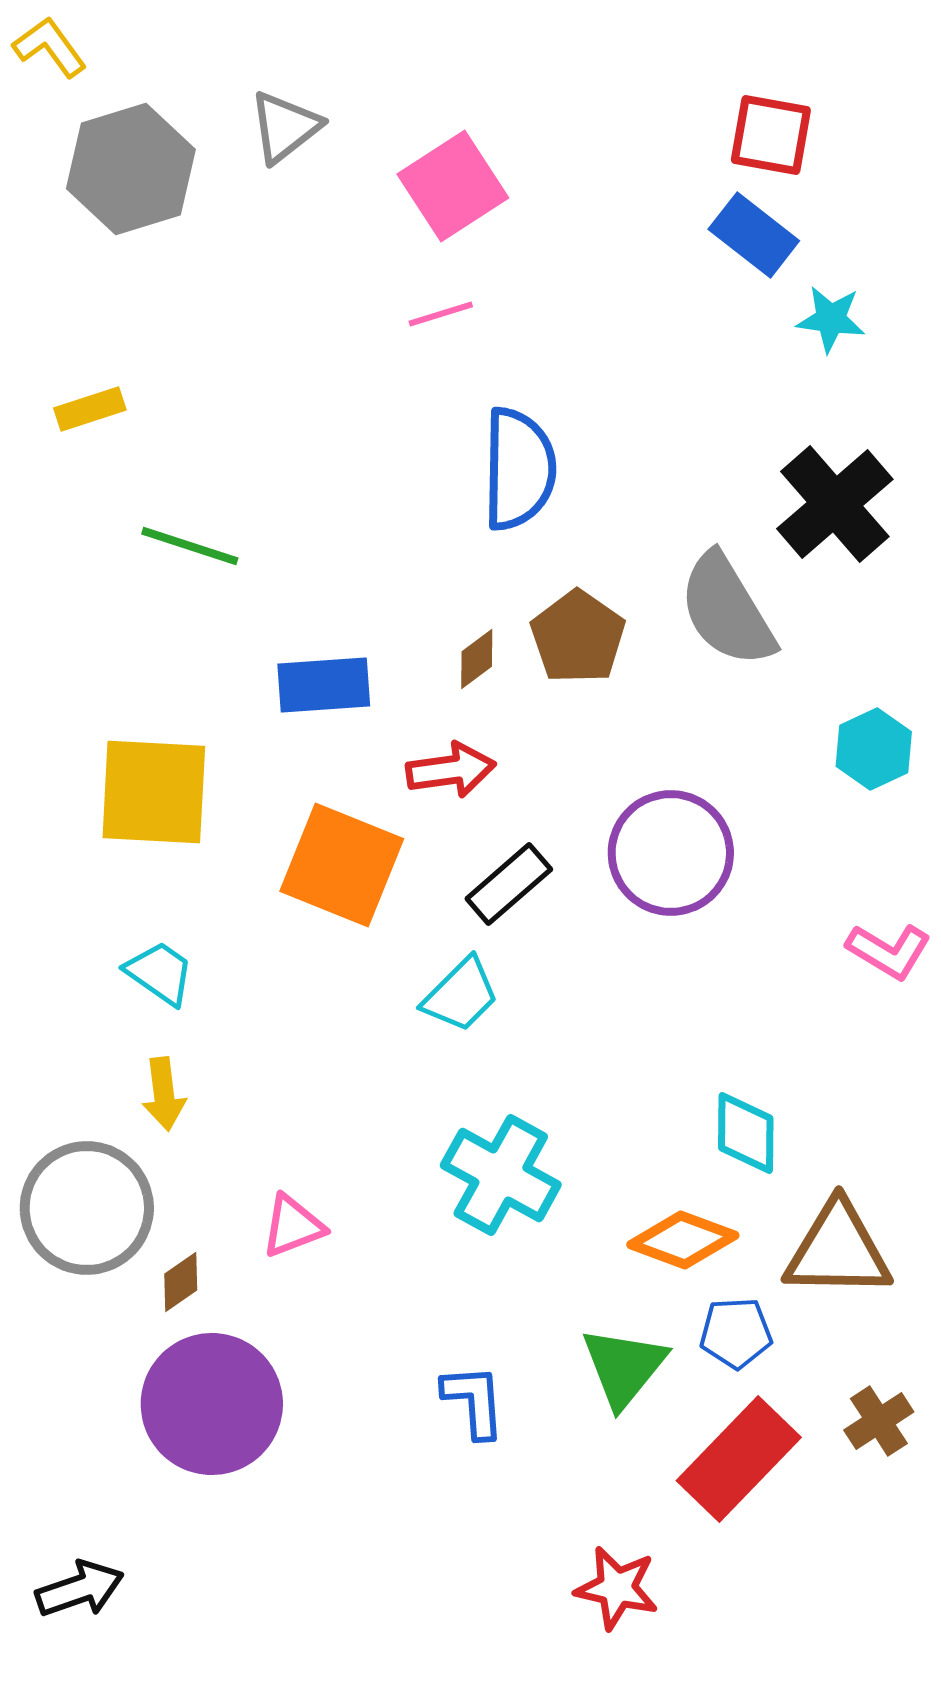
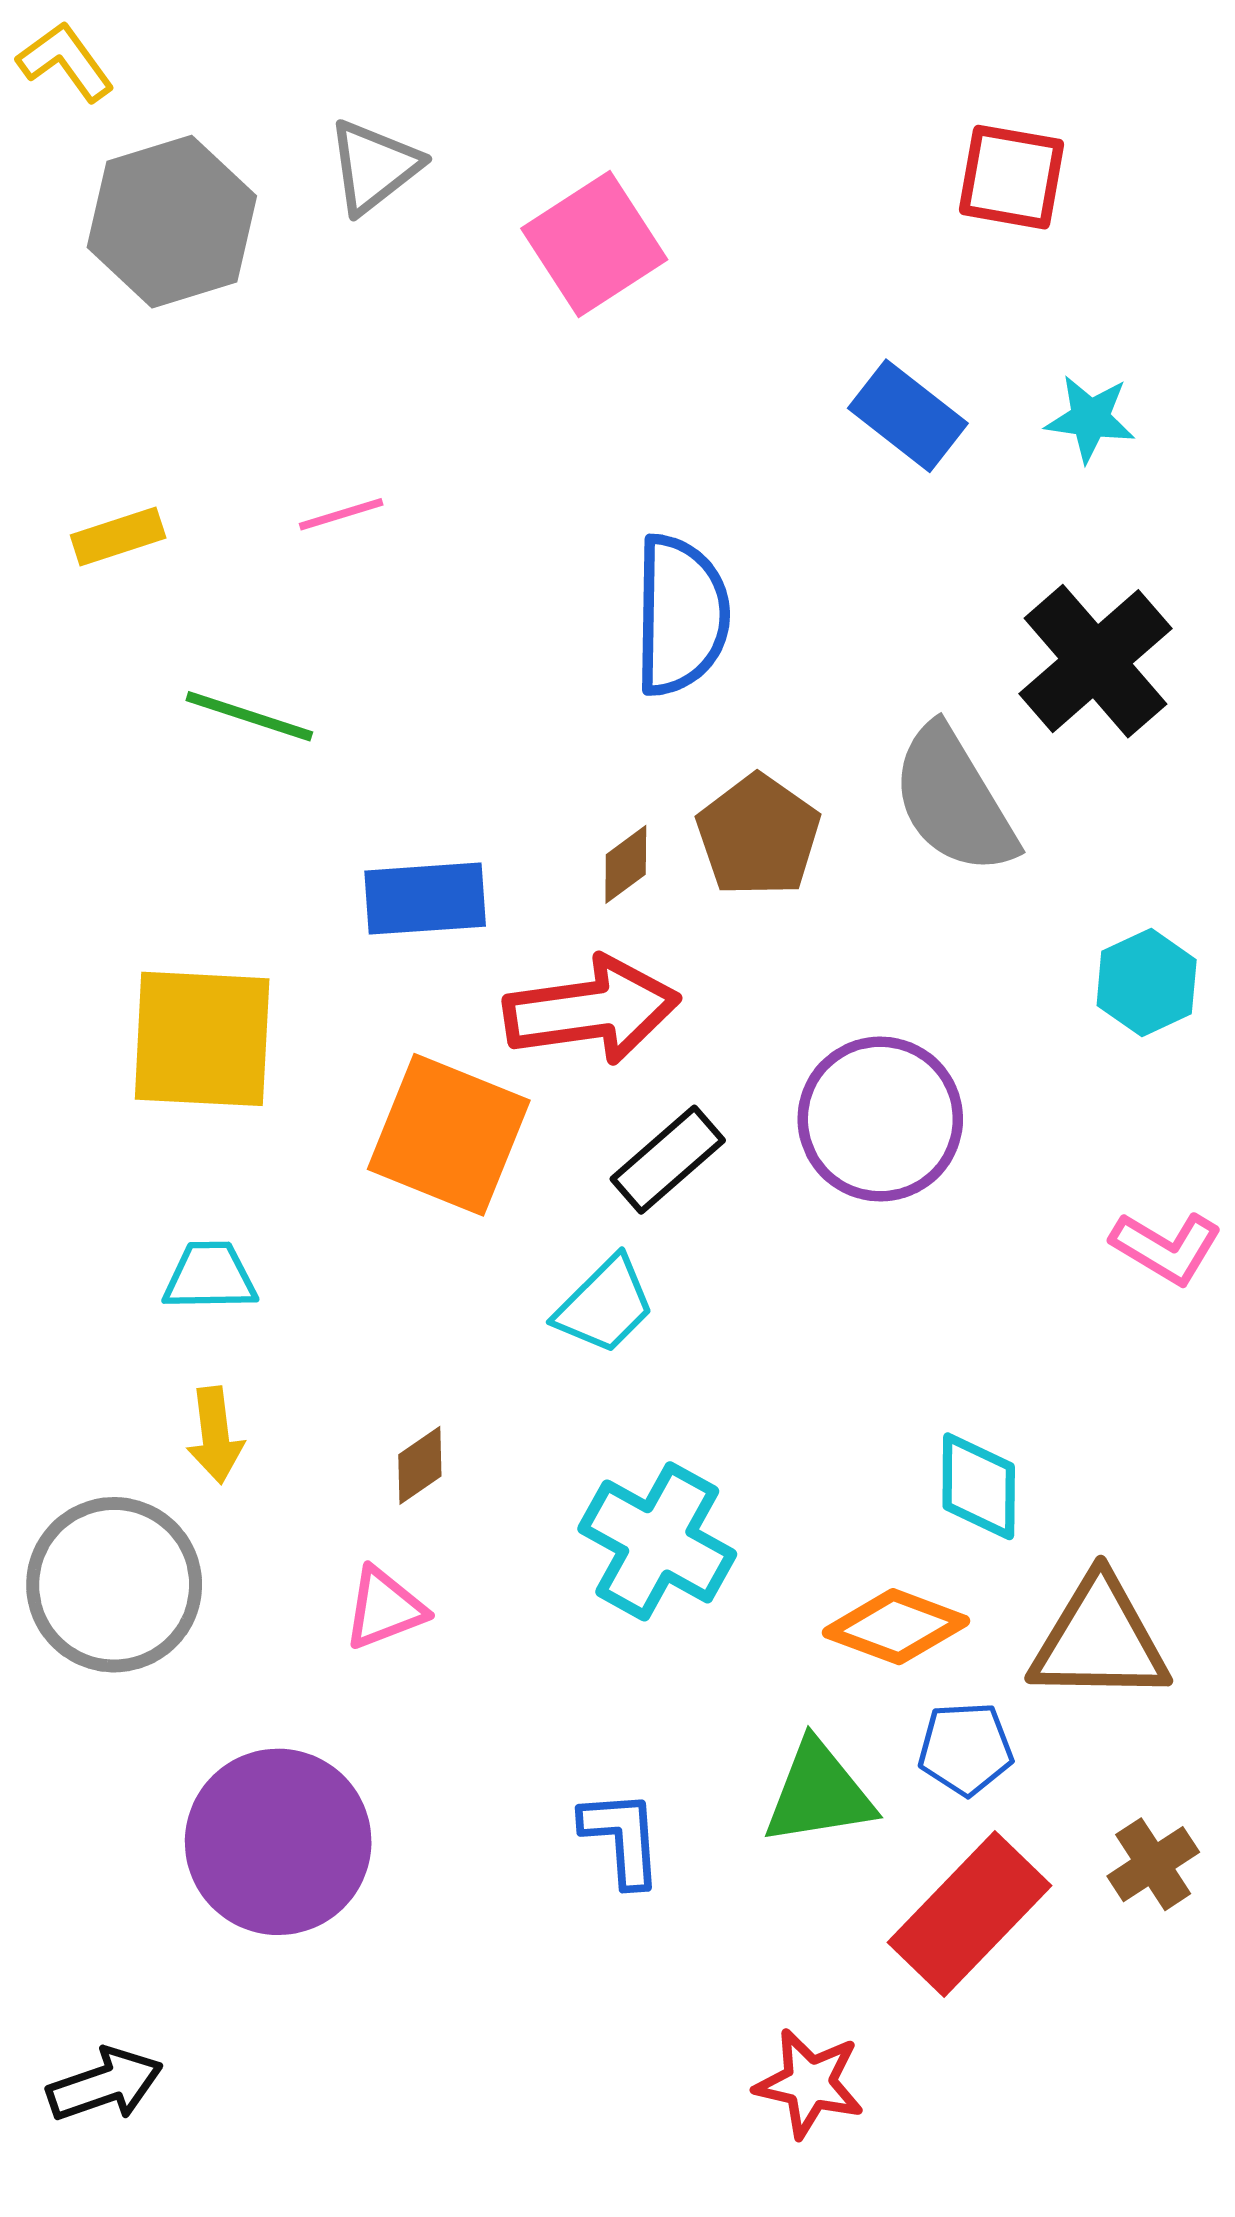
blue rectangle: (754, 235) -> (908, 416), moved
pink line: (441, 314) -> (341, 514), moved
red arrow: (451, 770) -> (592, 1010), size x1.5
cyan trapezoid: (160, 973) -> (210, 1276), turned -36
brown diamond: (181, 1282) -> (420, 1465), moved
green triangle: (624, 1367) -> (819, 1793), turned 42

